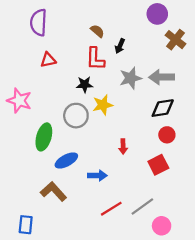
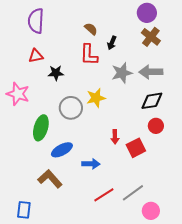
brown cross: (175, 40) -> (151, 37), moved
red triangle: (48, 60) -> (36, 56), moved
black star: (85, 85) -> (56, 73), moved
red square: (158, 165) -> (136, 148), moved

